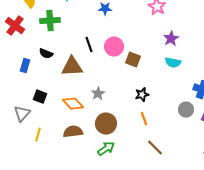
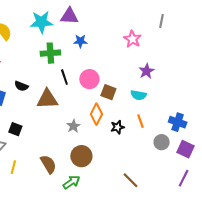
green cross: (50, 21) -> (50, 53), moved
cyan semicircle: (173, 63) -> (138, 95), moved
orange diamond: (73, 104) -> (96, 114), moved, turned 70
orange line: (144, 119) -> (140, 121), moved
brown semicircle: (73, 132) -> (48, 164), turned 66
green arrow: (106, 149) -> (71, 182), moved

